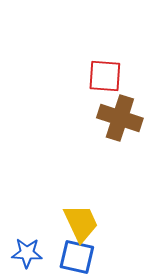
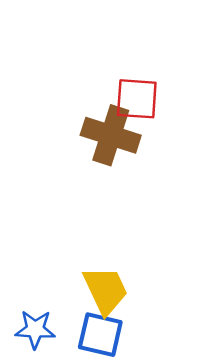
brown cross: (120, 118) -> (111, 135), moved

